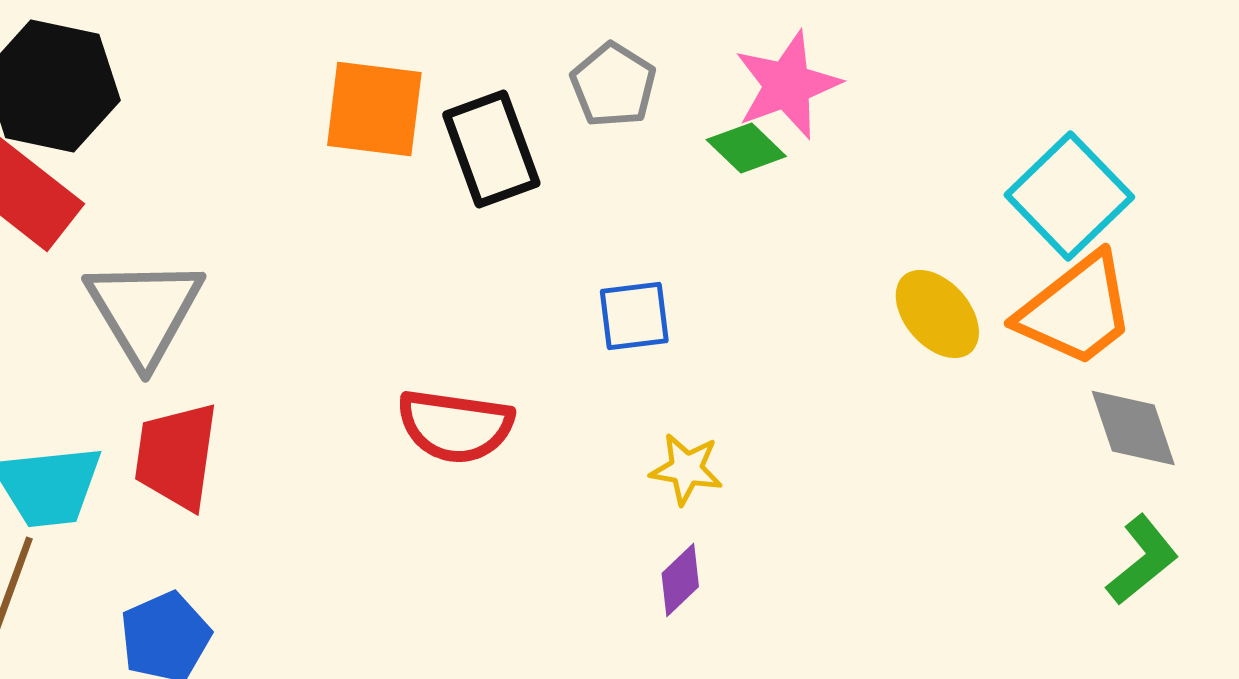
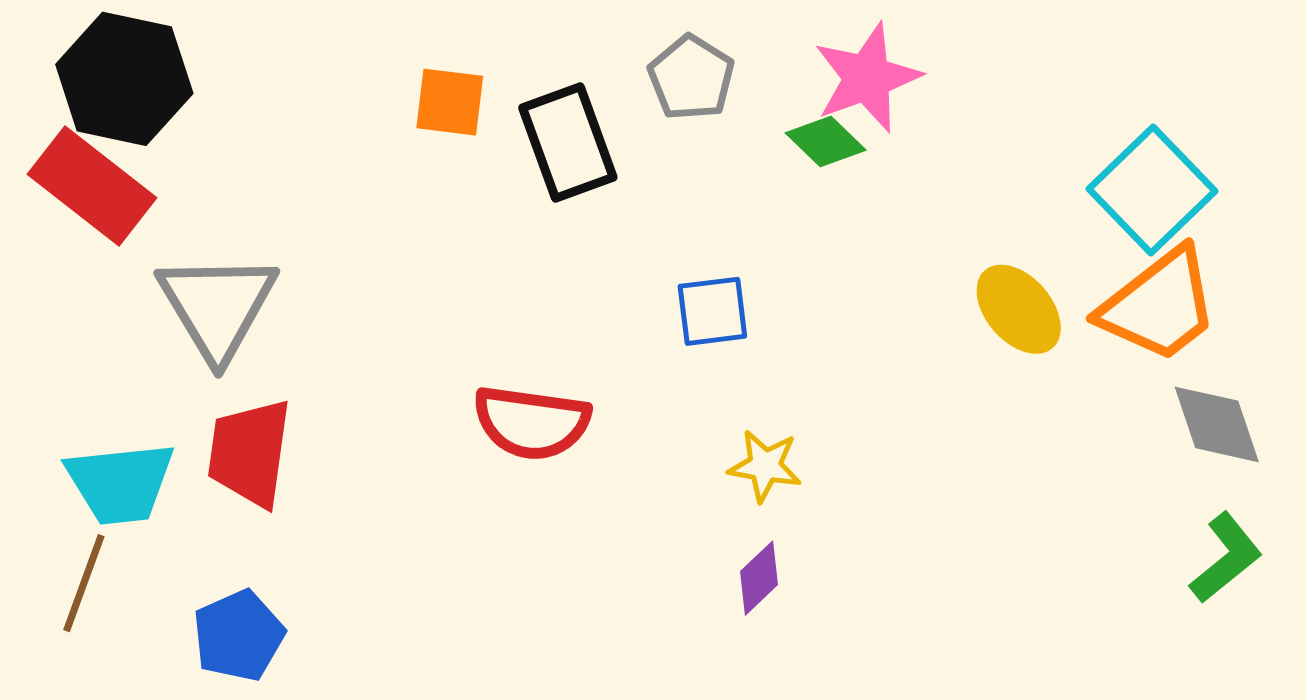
orange square: (374, 109) -> (450, 102), size x0.7

